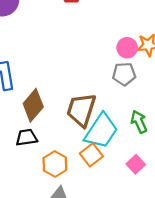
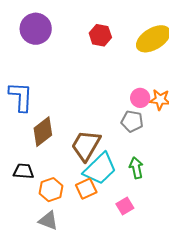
black trapezoid: (27, 137) -> (23, 171), moved

